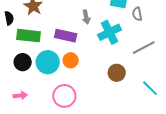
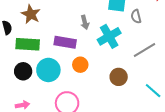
orange circle: (71, 60) -> (80, 65), moved

